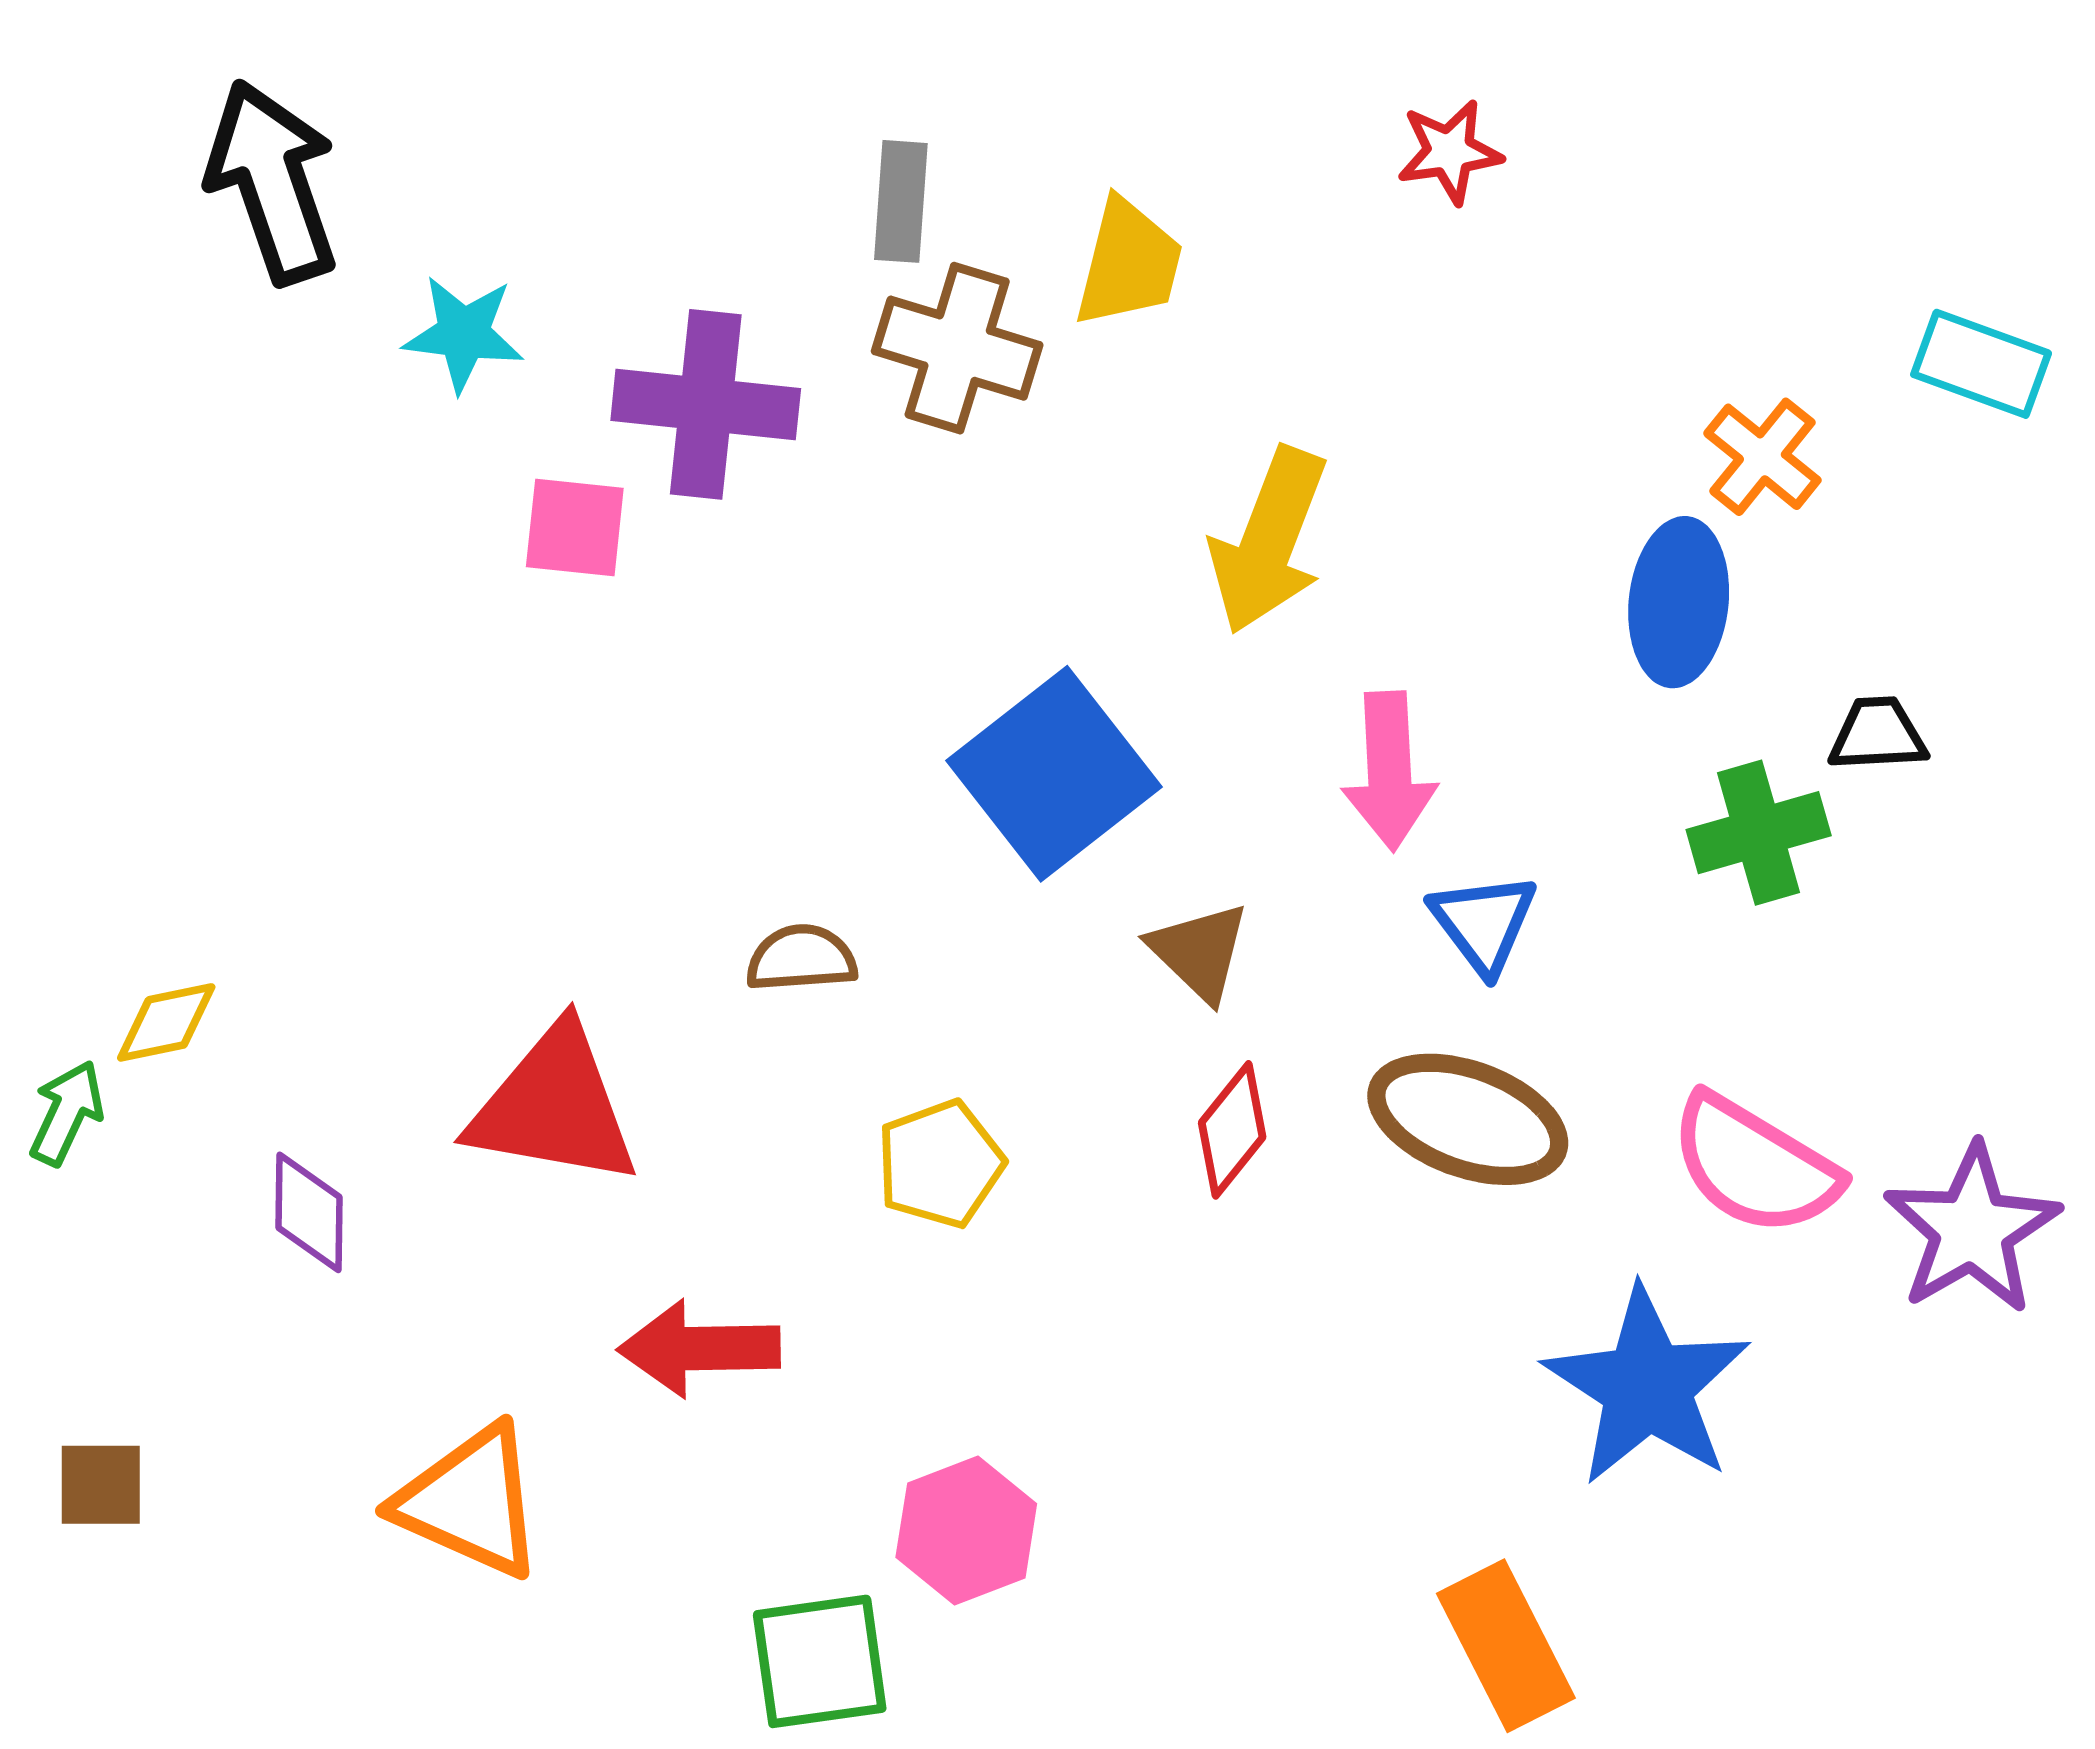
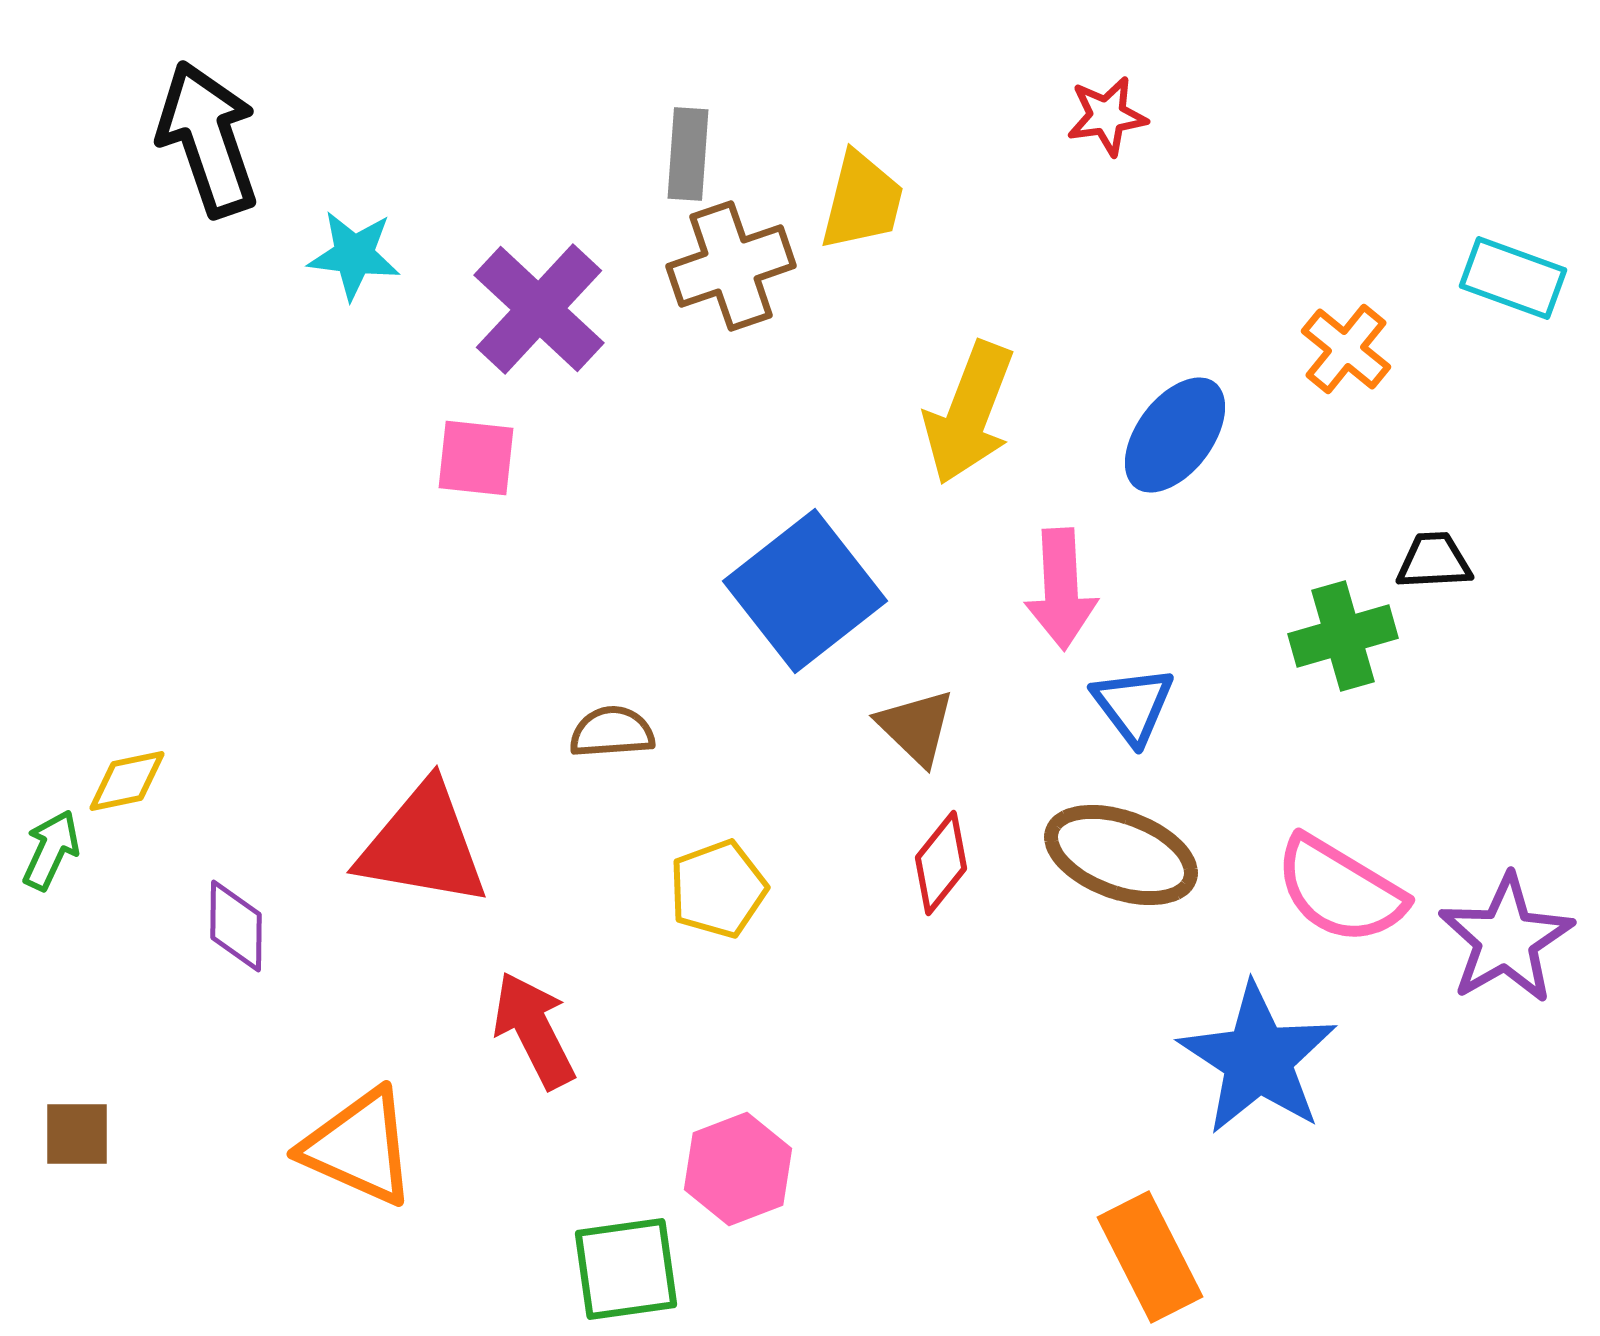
brown cross: (957, 348) -> (731, 266), turned -36
purple cross: (706, 404) -> (539, 309), turned 37
pink square: (575, 528) -> (476, 458), moved
blue ellipse: (1679, 602) -> (1175, 435), moved, turned 31
red arrow: (699, 1349) -> (534, 1030), turned 64

